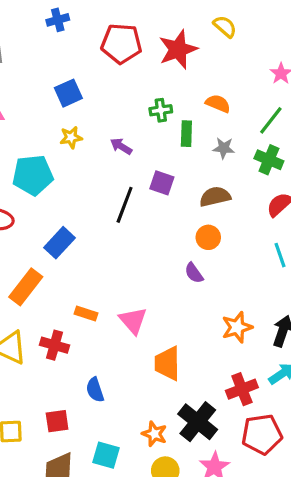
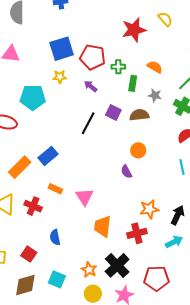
red pentagon: (121, 44) -> (93, 57), moved
blue square: (68, 93) -> (62, 49), size x1.4
brown semicircle: (215, 197) -> (139, 115), moved
blue rectangle: (59, 243) -> (48, 156), moved
red cross: (242, 389) -> (137, 233), moved
red square: (57, 421) -> (29, 254), turned 35

